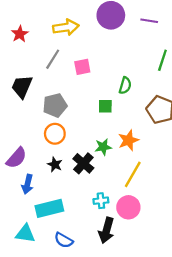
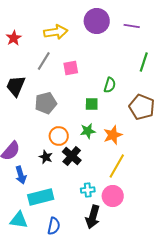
orange circle: (55, 134) -> (59, 136), moved
green star: (103, 147) -> (88, 131), moved
blue arrow: (27, 184) -> (21, 175), turned -30
blue semicircle: (64, 240) -> (54, 226), turned -108

